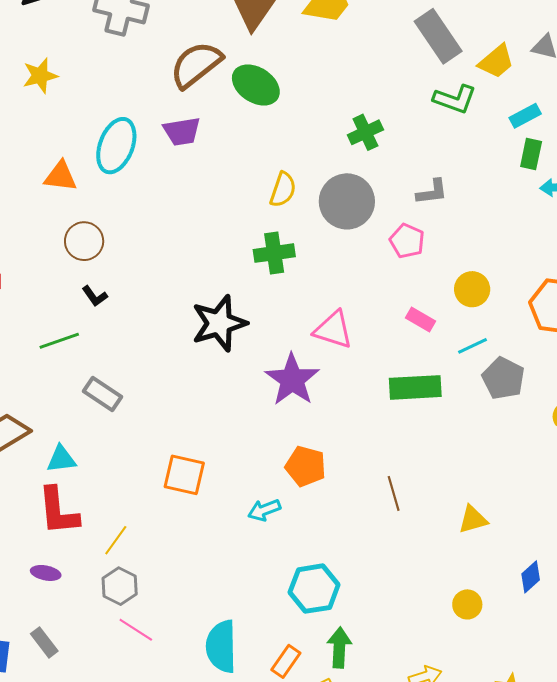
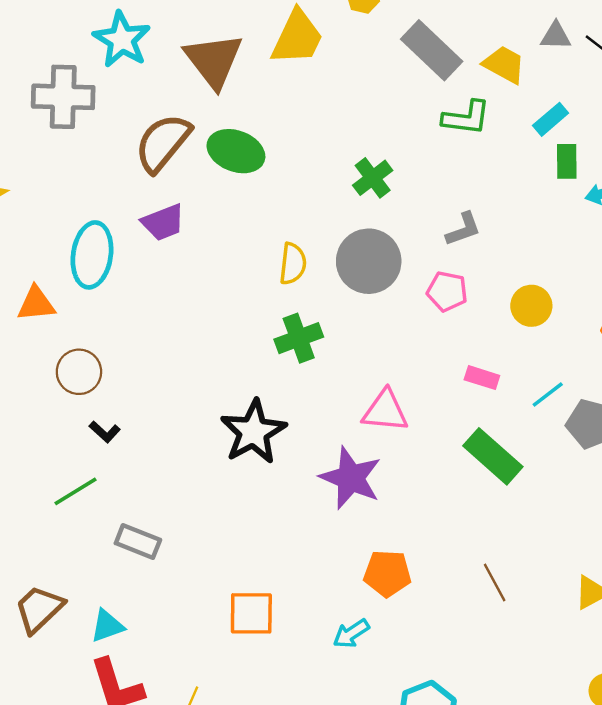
yellow trapezoid: (496, 61) -> (504, 64), turned -99
yellow circle: (472, 289) -> (531, 306), moved
green rectangle: (415, 387) -> (493, 456), turned 57

